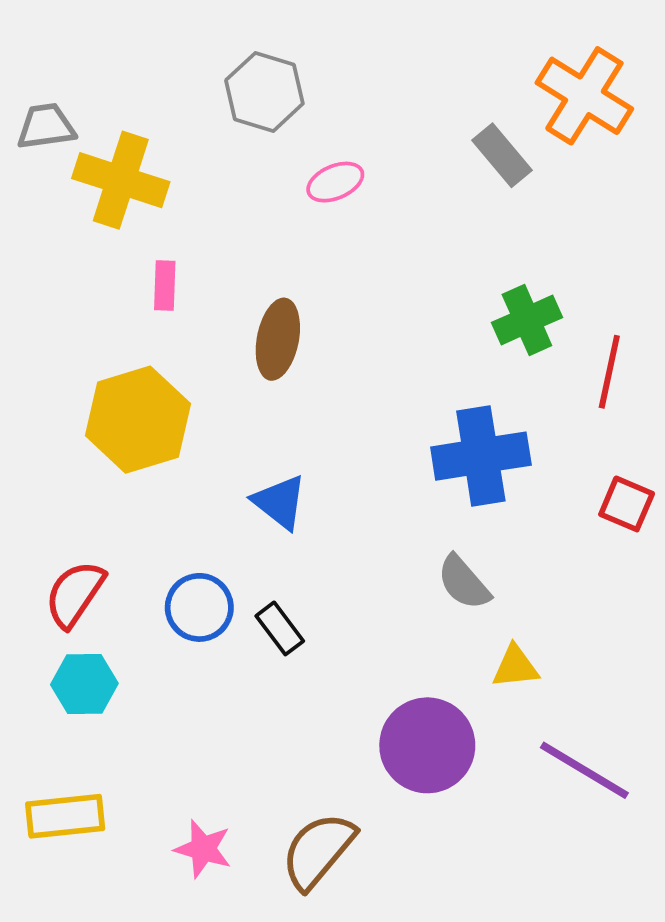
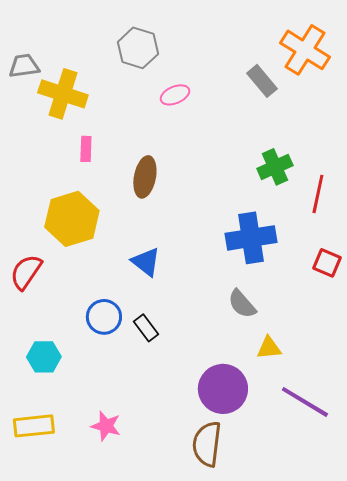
red semicircle: (75, 594) -> (26, 272), moved
pink star: (203, 849) -> (106, 426), moved
brown semicircle: (318, 851) -> (207, 444), moved, turned -33

